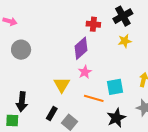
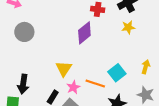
pink star: (85, 72) -> (73, 87), moved
cyan square: (115, 87) -> (117, 73), turned -30

